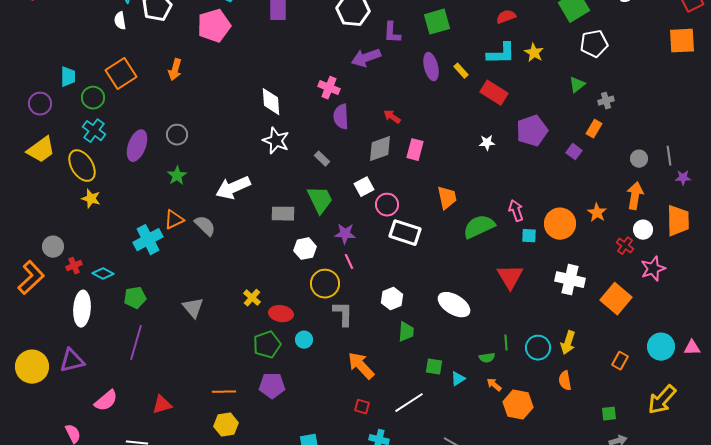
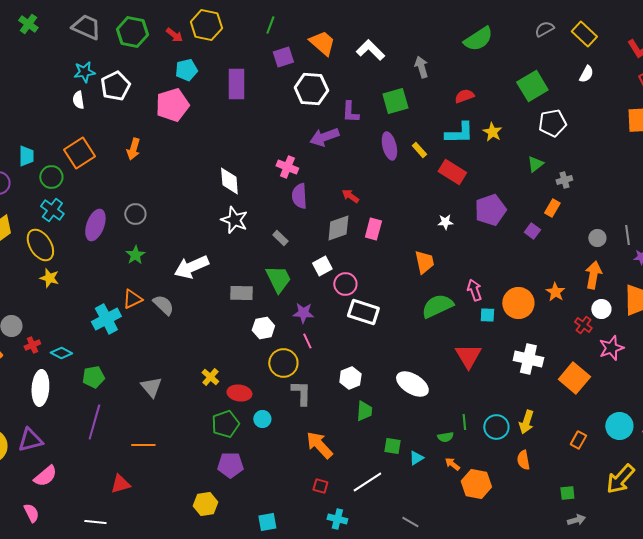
orange trapezoid: (447, 198) -> (424, 262), moved
orange line: (224, 392) -> (143, 445), moved
pink semicircle: (106, 401) -> (45, 476), moved
yellow hexagon: (226, 425) -> (205, 504), moved

